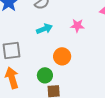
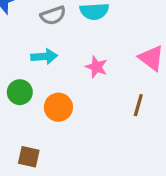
green circle: (45, 75) -> (20, 92), moved

